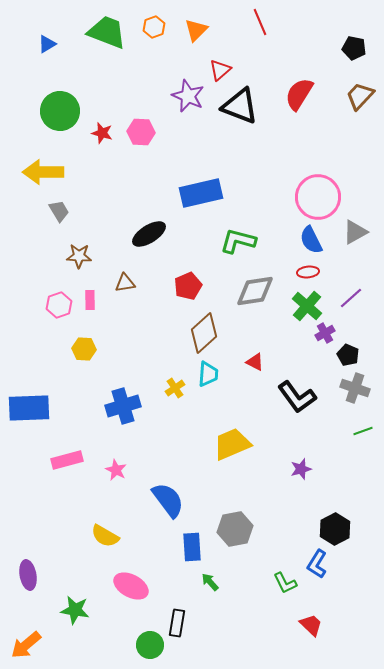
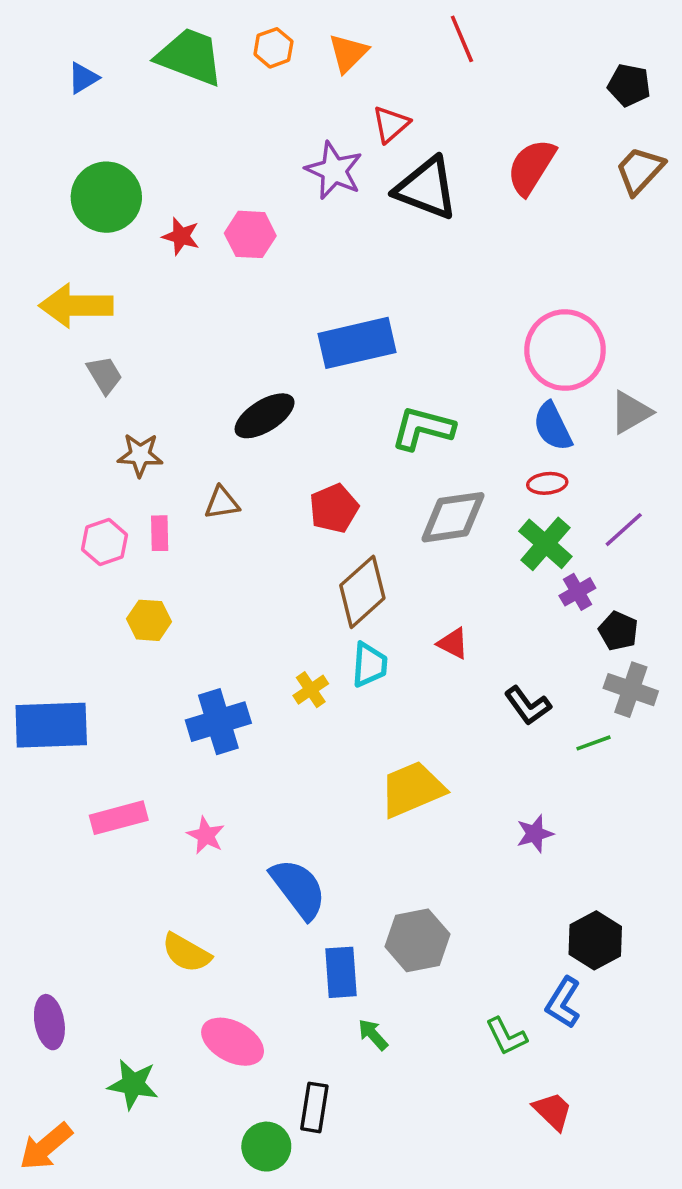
black L-shape: (297, 397) -> (528, 706), size x0.7
green line: (363, 431) -> (593, 743), moved

